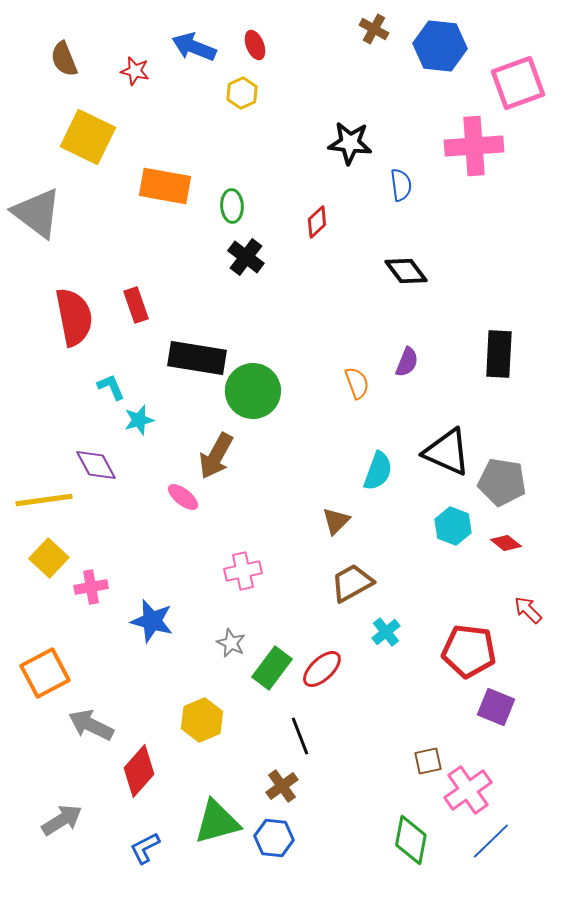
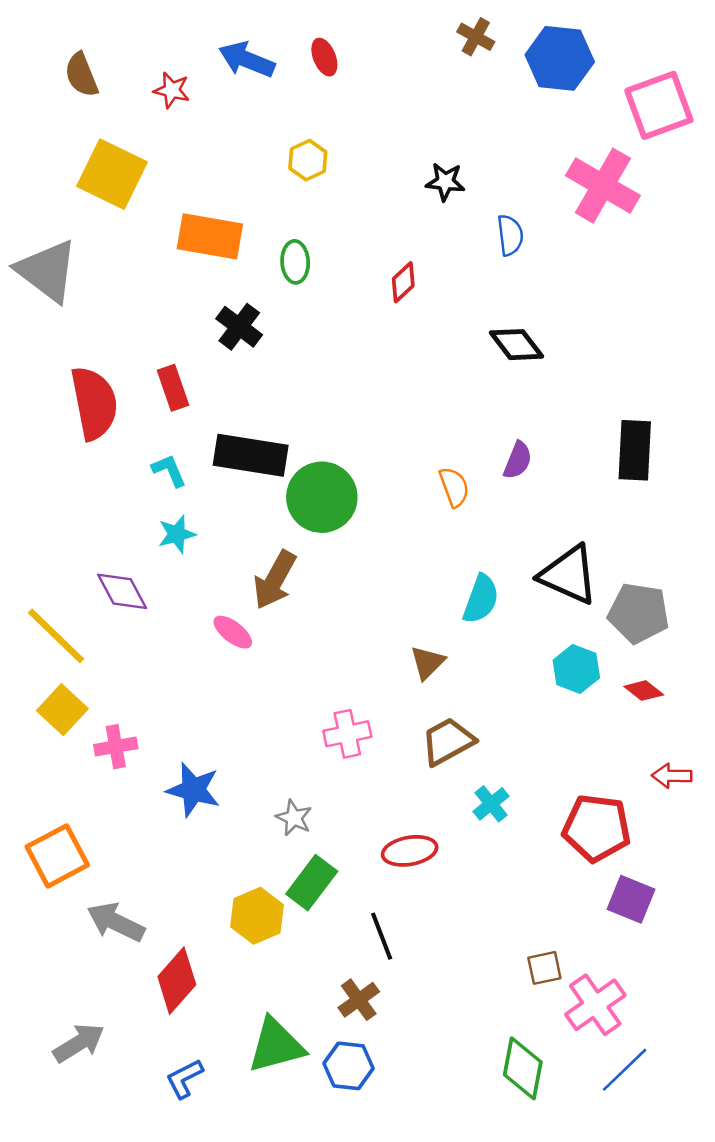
yellow hexagon: (242, 93) -> (308, 160), moved
black star: (350, 143) -> (445, 182), size x0.7
pink cross: (474, 146) -> (603, 186), turned 34
black cross: (246, 257) -> (239, 327), moved
cyan L-shape: (111, 387) -> (169, 471), moved
yellow line: (44, 500) -> (56, 636), turned 52
pink cross: (243, 571) -> (347, 734), moved
red arrow: (528, 610) -> (672, 776), turned -44
green rectangle: (272, 668) -> (312, 883), moved
red ellipse: (322, 669) -> (410, 851), turned 33

